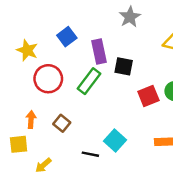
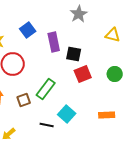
green rectangle: (89, 81) -> (46, 89), moved
red square: (148, 96) -> (83, 74), moved
brown square: (62, 123) -> (24, 100), turned 32

